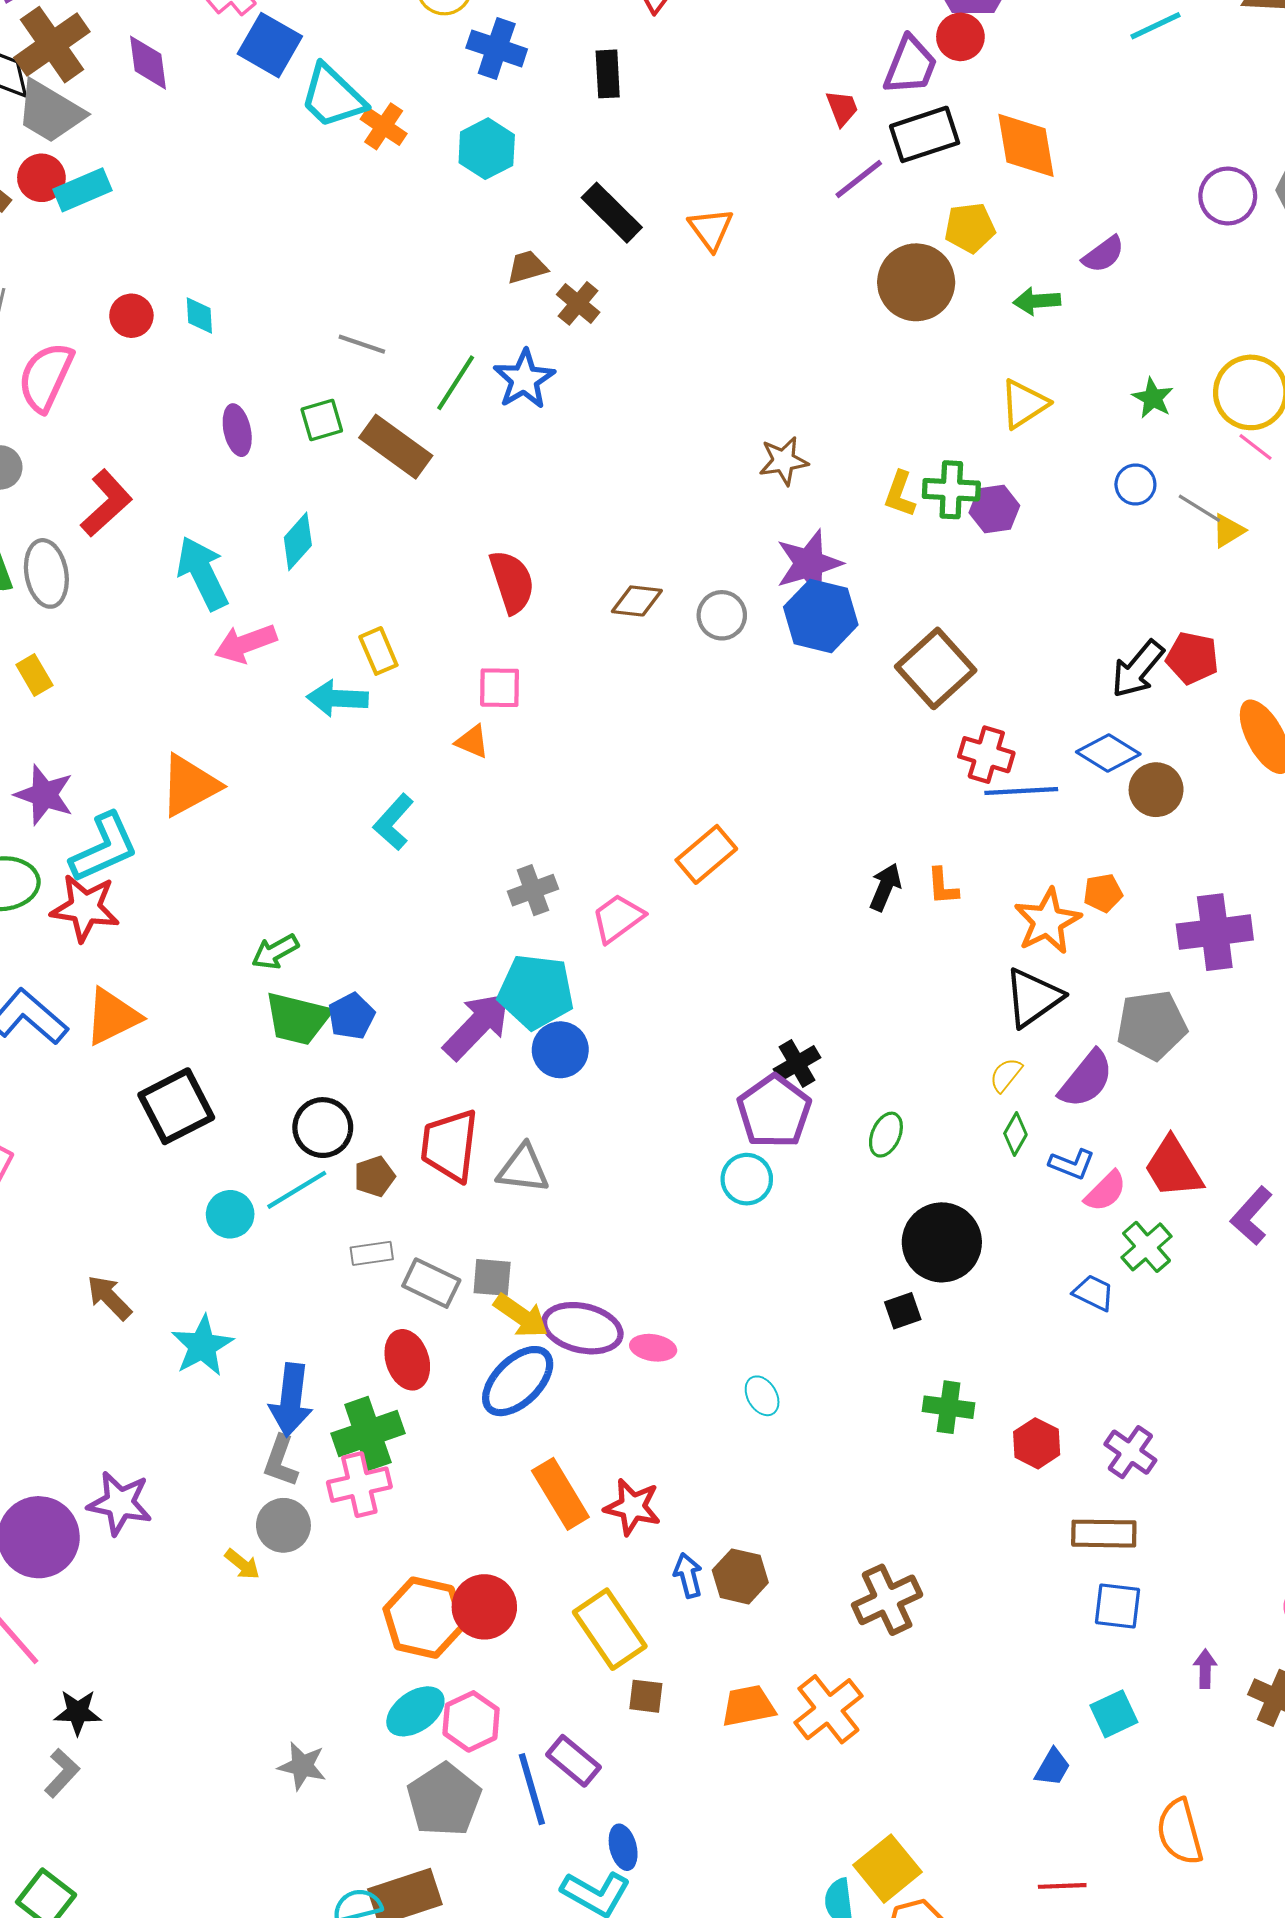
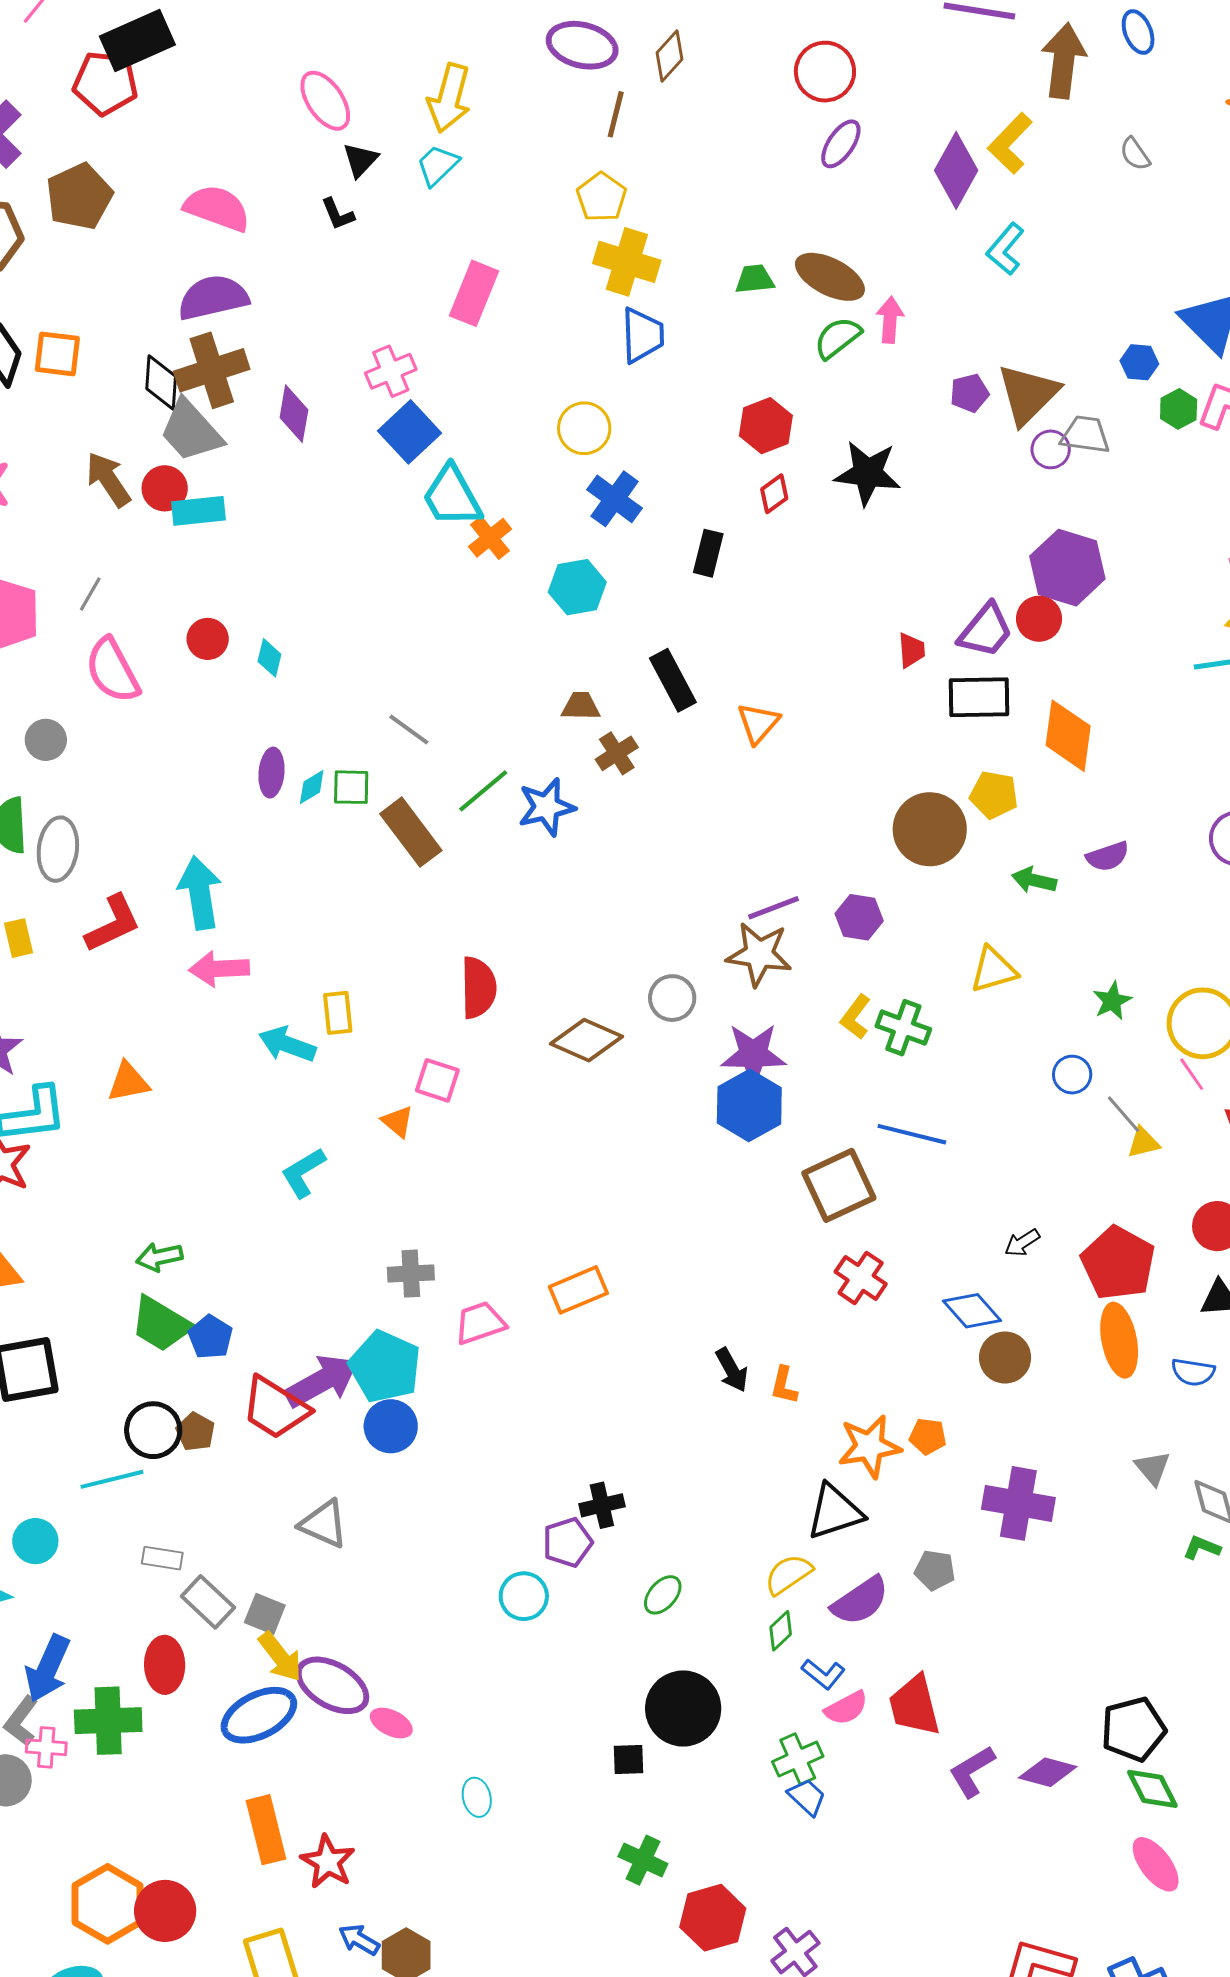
purple line: (859, 179) -> (774, 908), moved
pink semicircle: (46, 377) -> (113, 670), turned -70
brown star: (784, 461) -> (759, 954), size x1.4
red L-shape: (106, 503) -> (113, 924), moved
purple hexagon: (994, 509) -> (859, 917), moved
cyan diamond: (298, 541) -> (312, 787), moved, size x0.7
brown diamond: (637, 601) -> (587, 1040), size x1.4
gray circle: (722, 615) -> (672, 998), moved
red pentagon: (1192, 658) -> (1118, 1263), moved, size x1.5
black arrow: (1138, 669) -> (1022, 1243), size x0.6
orange triangle: (190, 785) -> (128, 1082), size x0.7
blue line: (1021, 791) -> (912, 1134), moved
black arrow: (885, 887) -> (732, 1370), turned 111
blue pentagon: (351, 1016) -> (210, 1337), turned -30
gray pentagon: (1152, 1025) -> (935, 1570), size x0.6
yellow semicircle: (1006, 1075) -> (788, 1574), size x1.4
purple pentagon: (774, 1111) -> (568, 1542), size x0.7
red trapezoid: (450, 1145) -> (275, 1408), moved, turned -82
brown pentagon: (374, 1176) -> (195, 1432), moved, turned 30
cyan circle: (230, 1214) -> (35, 1541), moved
green cross: (1146, 1247) -> (798, 1759), moved
red hexagon: (1037, 1443) -> (713, 1918), size x1.4
pink cross: (359, 1485) -> (46, 1747), moved, size x0.7
blue arrow: (688, 1575) -> (359, 1940), turned -63

